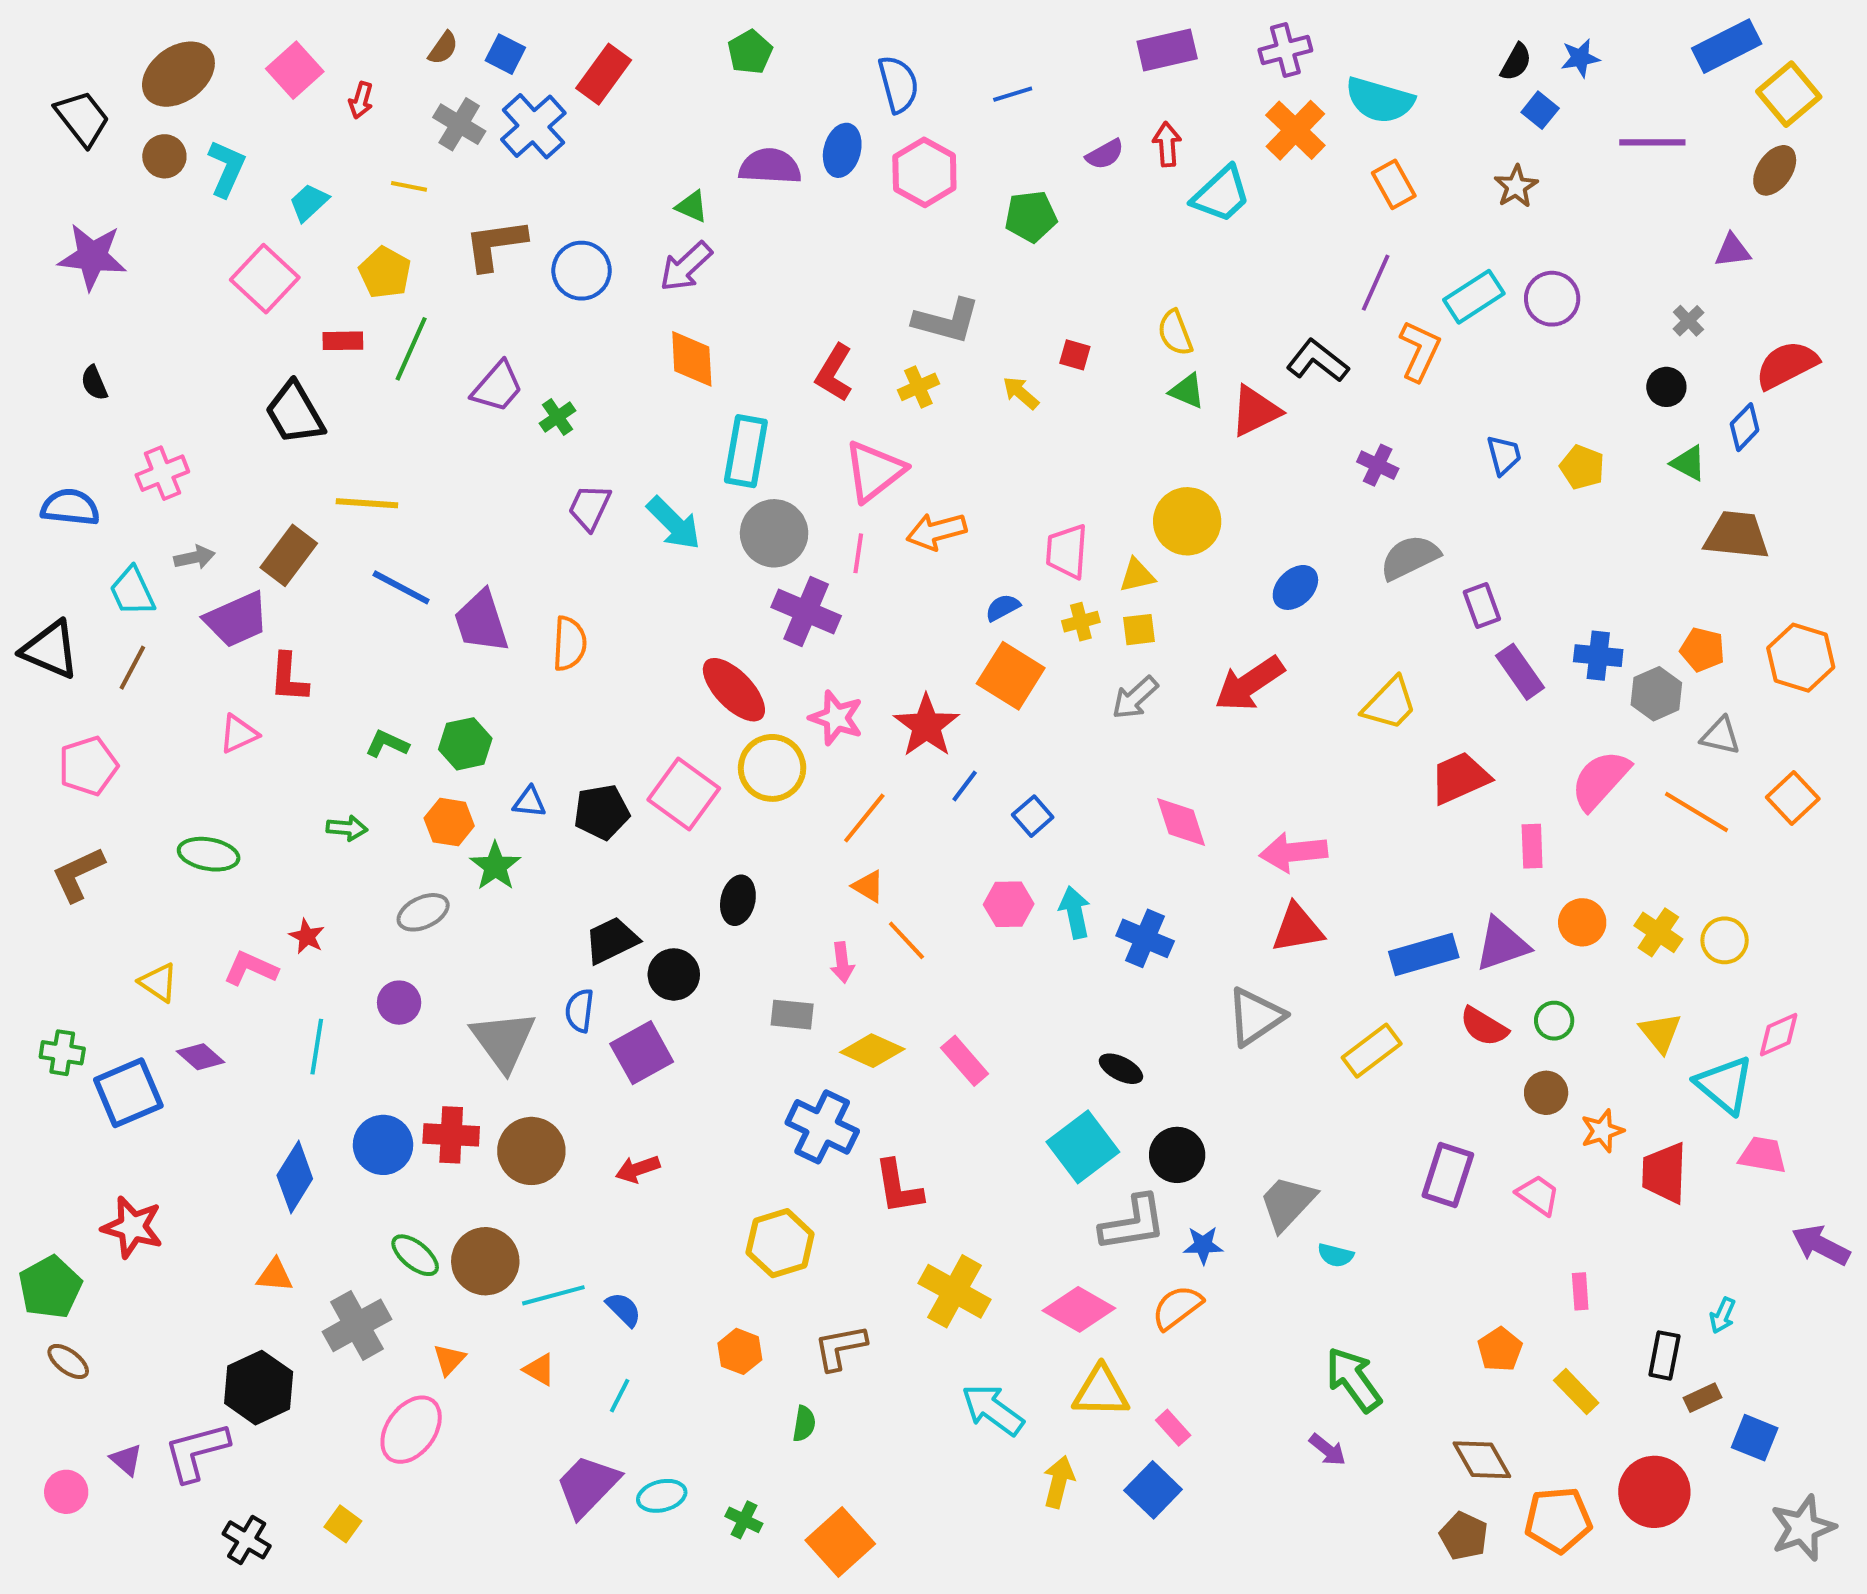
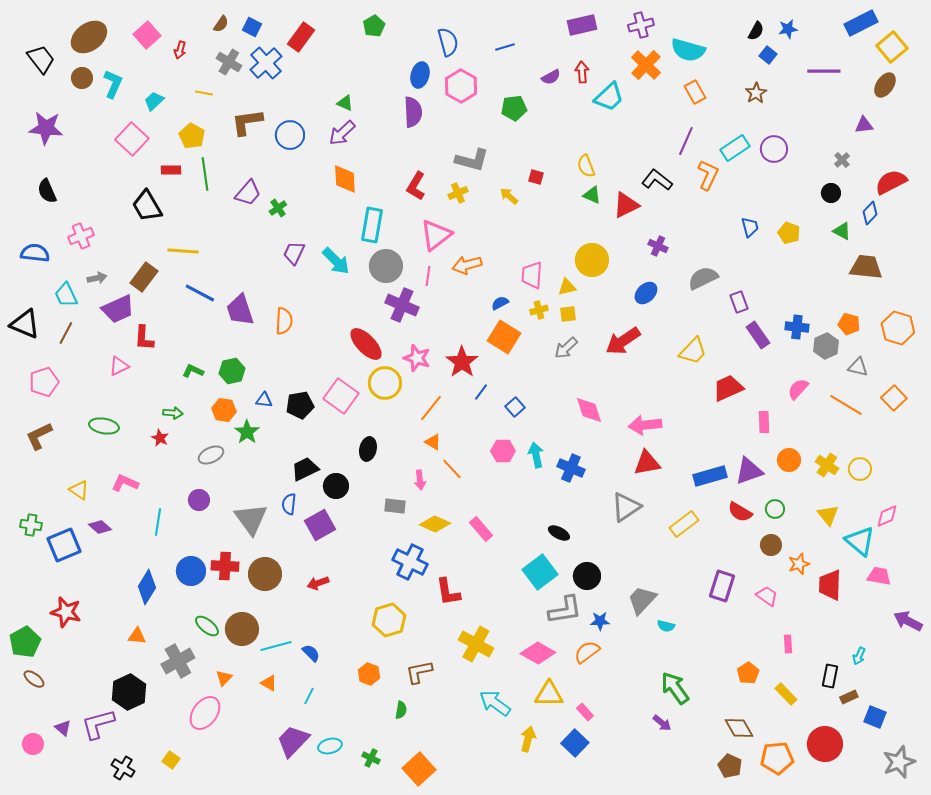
purple semicircle: (770, 166) -> (413, 112), moved, turned 84
green line: (411, 349) -> (205, 174), turned -32
black semicircle: (94, 383) -> (47, 191), size x1.4
purple cross: (1378, 465) -> (658, 246), moved
pink semicircle: (1600, 780) -> (798, 389), size x0.7
red star: (307, 936) -> (160, 438), moved

